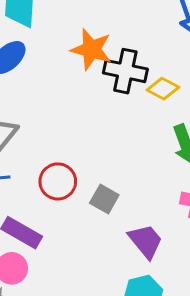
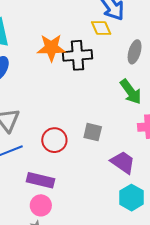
yellow diamond: (163, 89) -> (101, 28), moved, turned 55
gray square: (104, 199) -> (93, 132), moved

